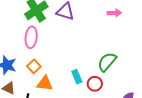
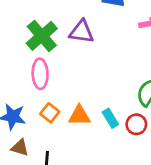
orange triangle: (45, 83) -> (79, 116), moved

